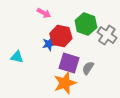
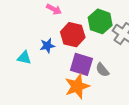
blue star: (49, 44) -> (47, 46), moved
gray semicircle: (88, 68) -> (102, 70), turned -72

